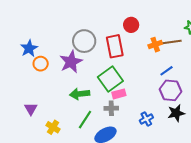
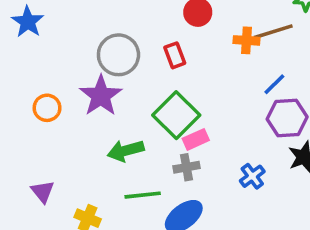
orange cross: (155, 45) -> (247, 40), turned 32
red rectangle: (115, 46) -> (175, 55), size x0.6
blue star: (29, 48) -> (28, 22), moved
green line: (85, 120) -> (143, 195), turned 60

